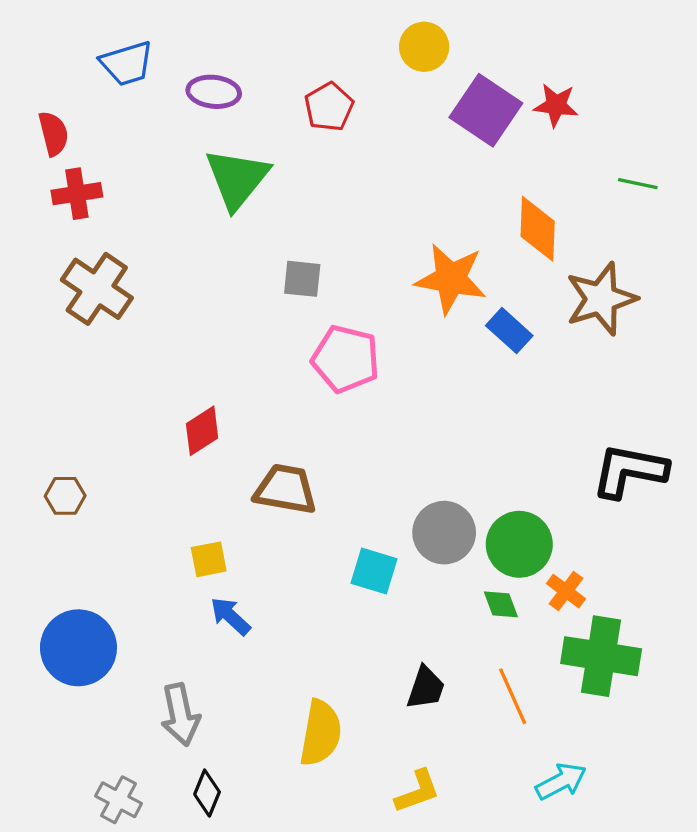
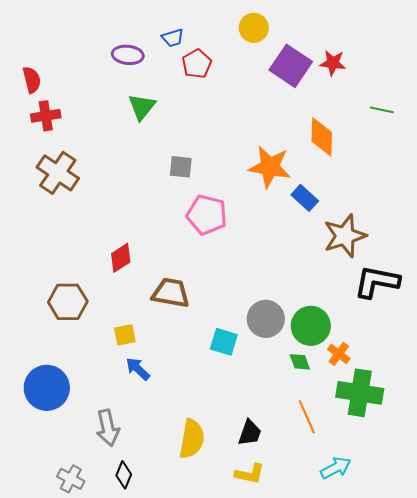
blue trapezoid: (127, 63) -> (173, 38), moved, size x0.7
green triangle: (237, 179) -> (142, 107), size x0.7
brown star: (601, 299) -> (345, 236), moved
brown hexagon: (65, 496) -> (68, 302), moved, size x1.6
black trapezoid: (426, 688) -> (250, 433), moved
yellow L-shape: (417, 791) -> (250, 474), turned 32

